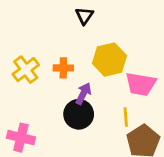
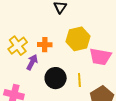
purple arrow: (83, 94) -> (32, 62), moved
yellow line: (126, 117) -> (79, 80), moved

